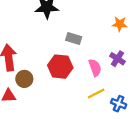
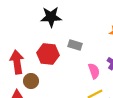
red hexagon: (60, 67) -> (48, 54), moved

